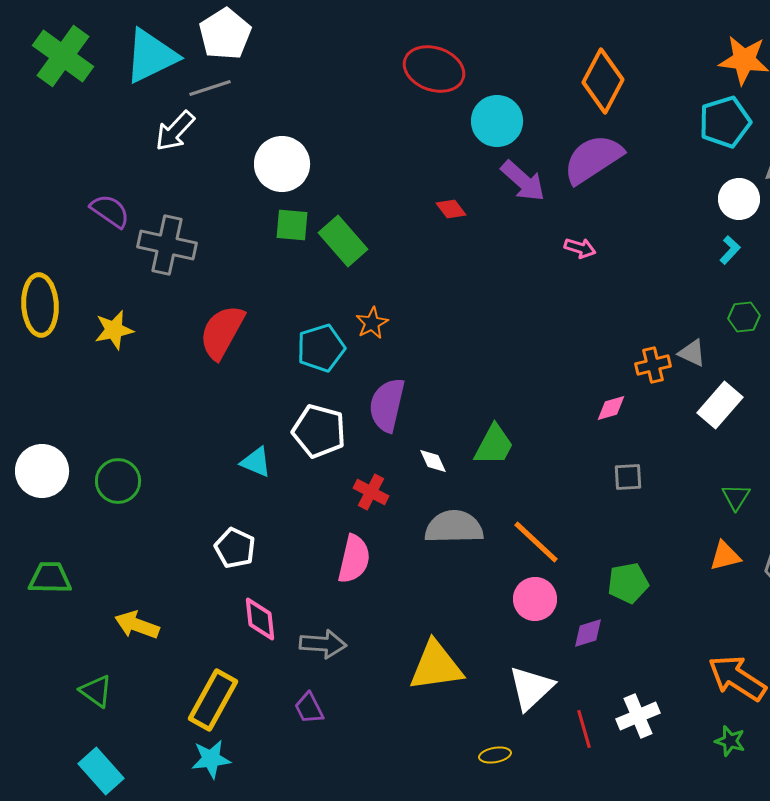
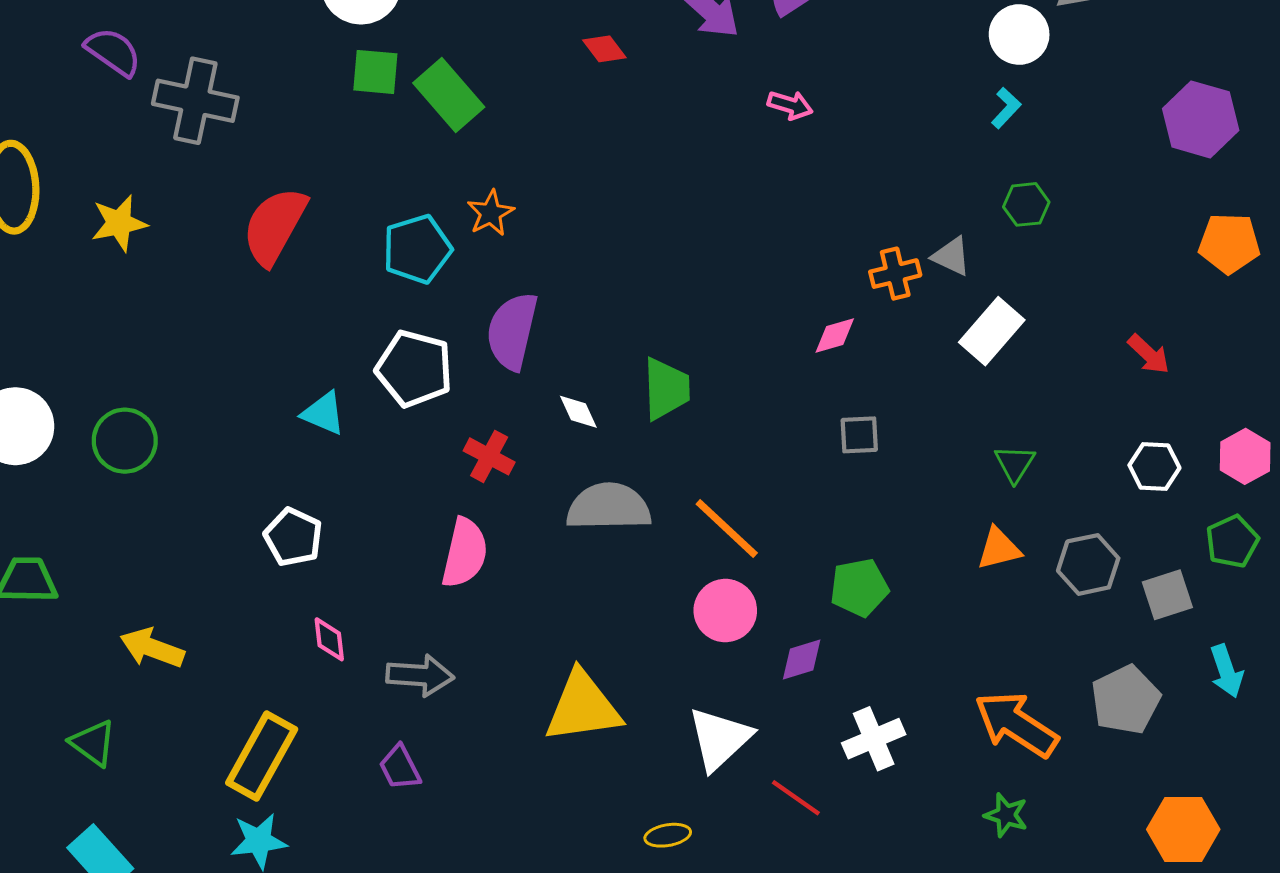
green trapezoid: (494, 445) -> (666, 389), turned -30
pink diamond: (260, 619) -> (329, 639), size x0.7
white cross: (638, 716) -> (874, 739), moved
red line: (584, 729) -> (796, 798), turned -39

